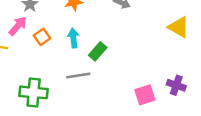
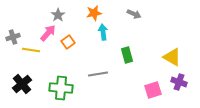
yellow triangle: (179, 27) -> (172, 57), moved
cyan arrow: (73, 38) -> (103, 32), moved
green rectangle: (98, 51) -> (127, 55), moved, turned -56

